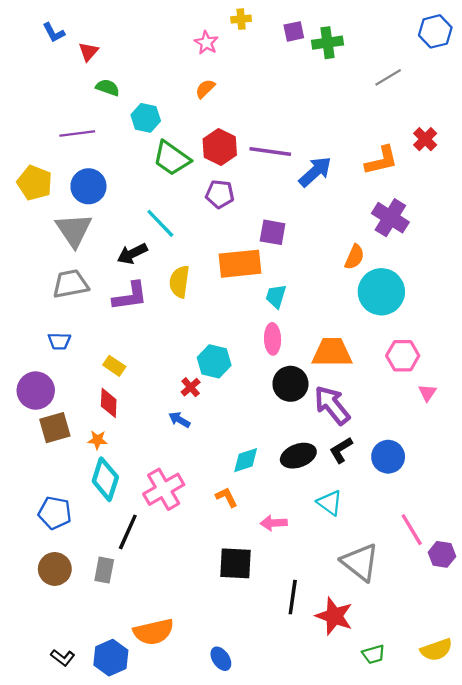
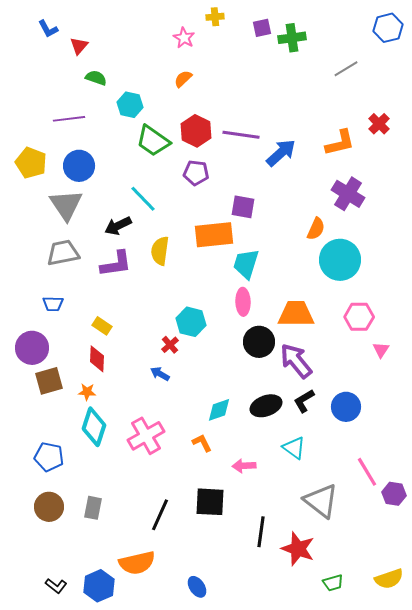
cyan trapezoid: (276, 296) -> (246, 264), size x1.4
black line: (128, 532) -> (160, 515), moved

